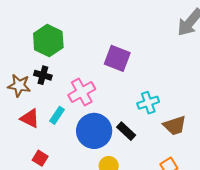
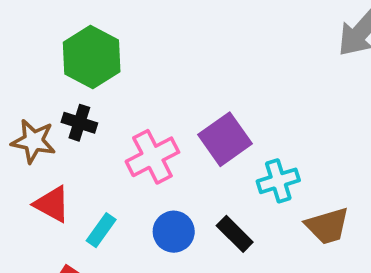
purple square: (117, 58) -> (225, 139), moved, turned 32
cyan rectangle: (57, 115) -> (101, 230), moved
blue circle: (94, 131) -> (174, 232), size x0.6

